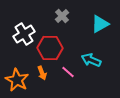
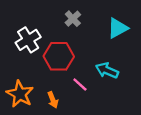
orange arrow: (42, 73) -> (53, 100), moved

